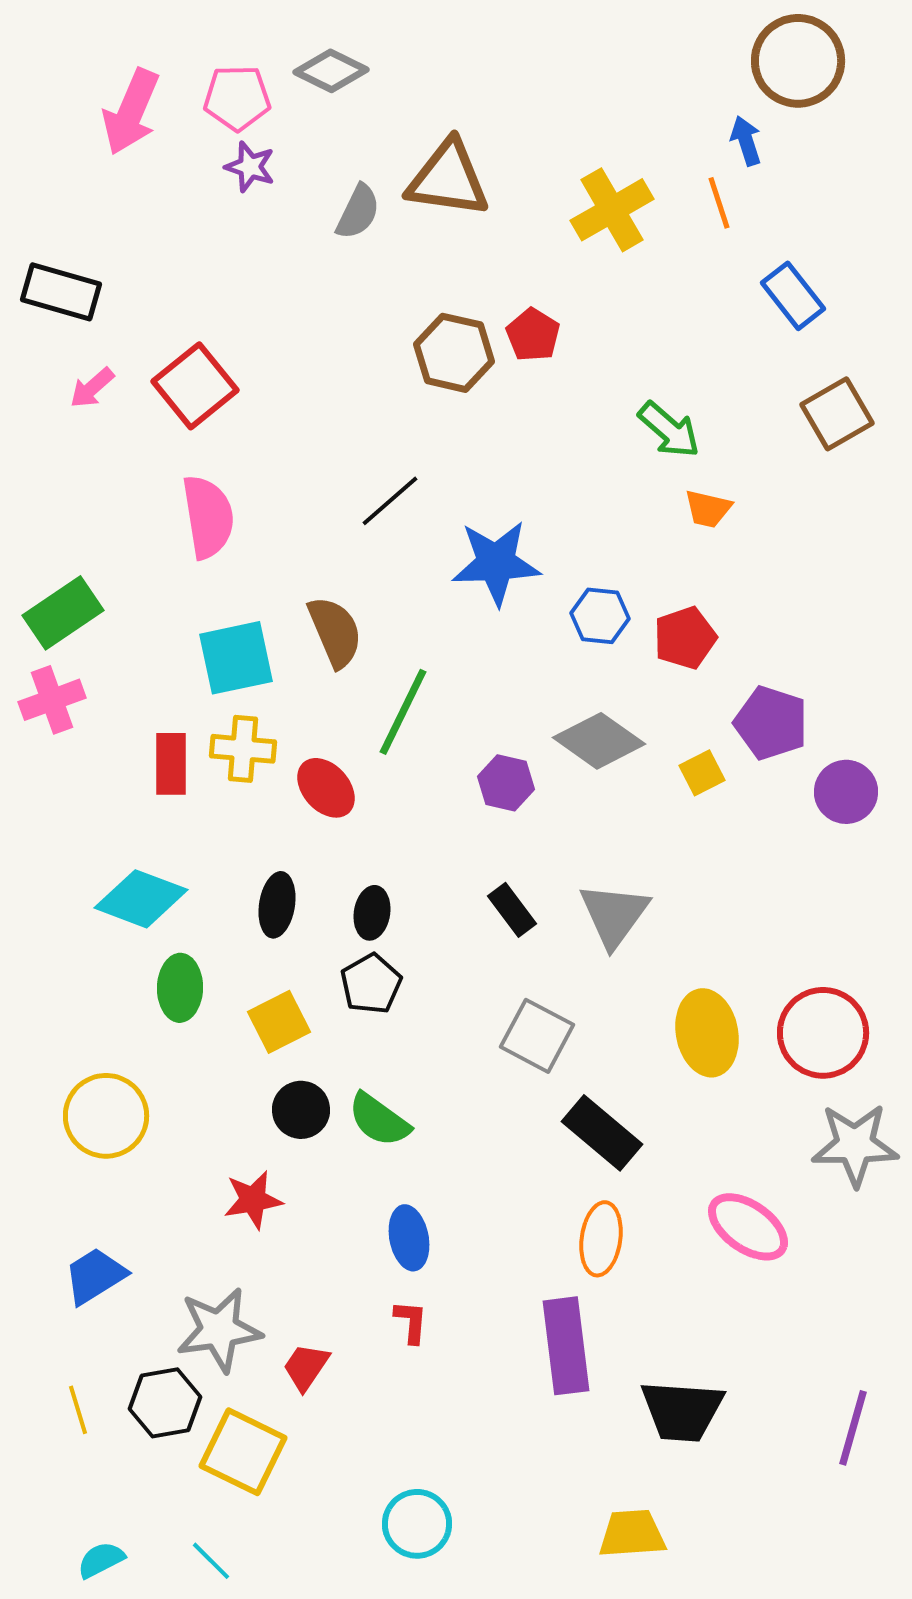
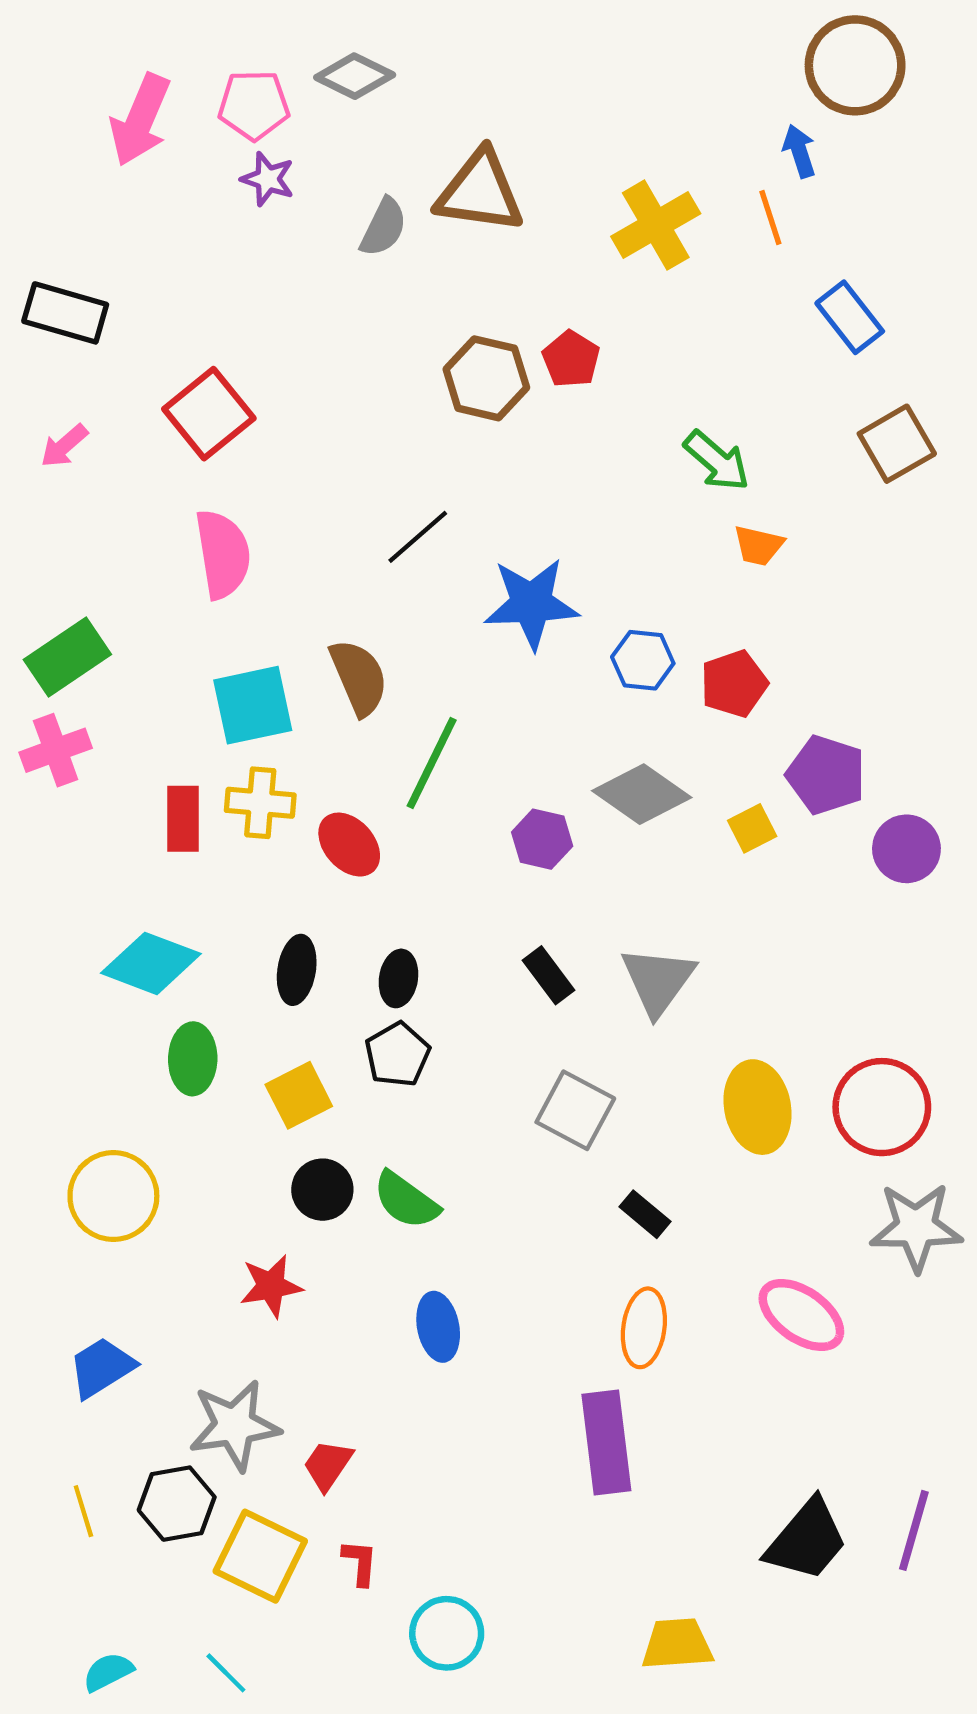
pink arrow: (92, 388) -> (64, 446), moved
black rectangle: (602, 1133) -> (645, 1214), size x0.6
red L-shape: (411, 1322) -> (360, 1563), moved
black trapezoid: (682, 1411) -> (807, 1540), moved, turned -54

